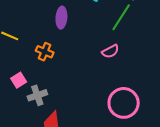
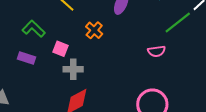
pink square: (19, 80) -> (61, 49), turned 35

